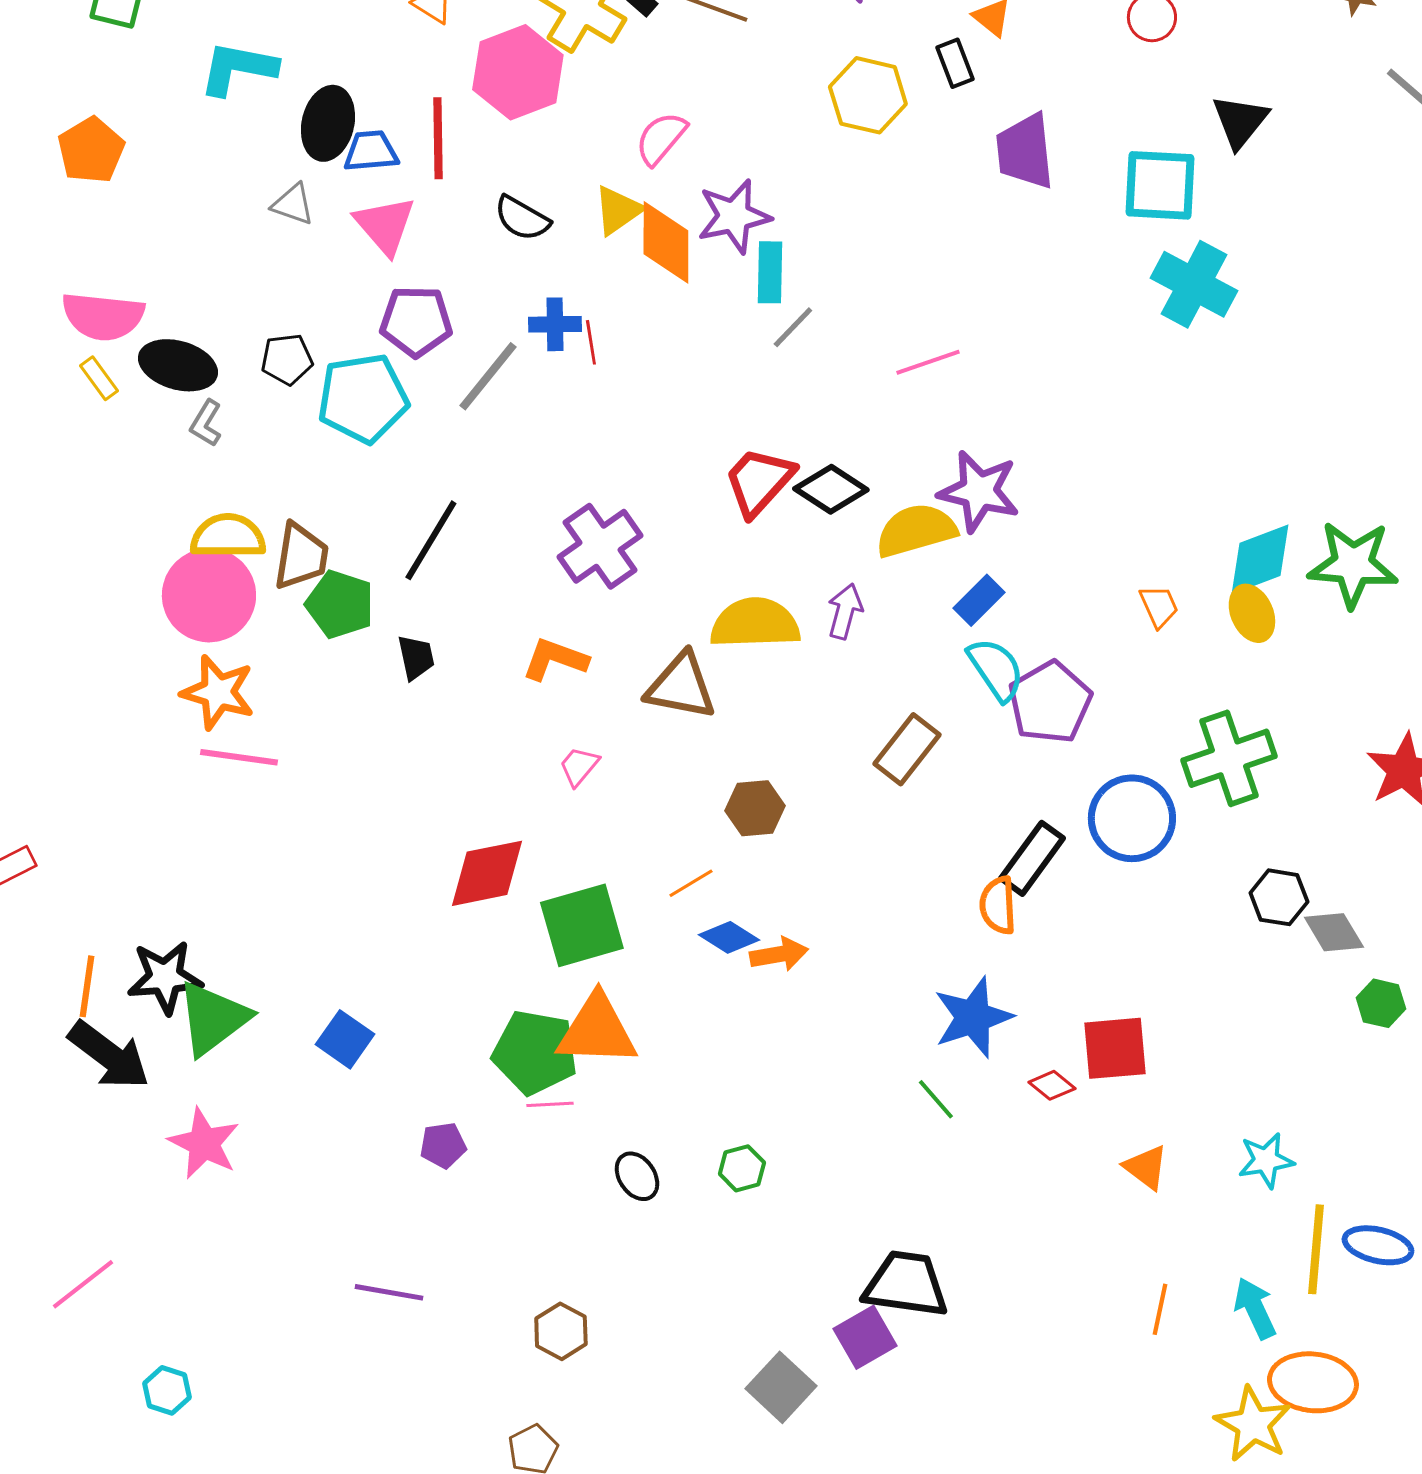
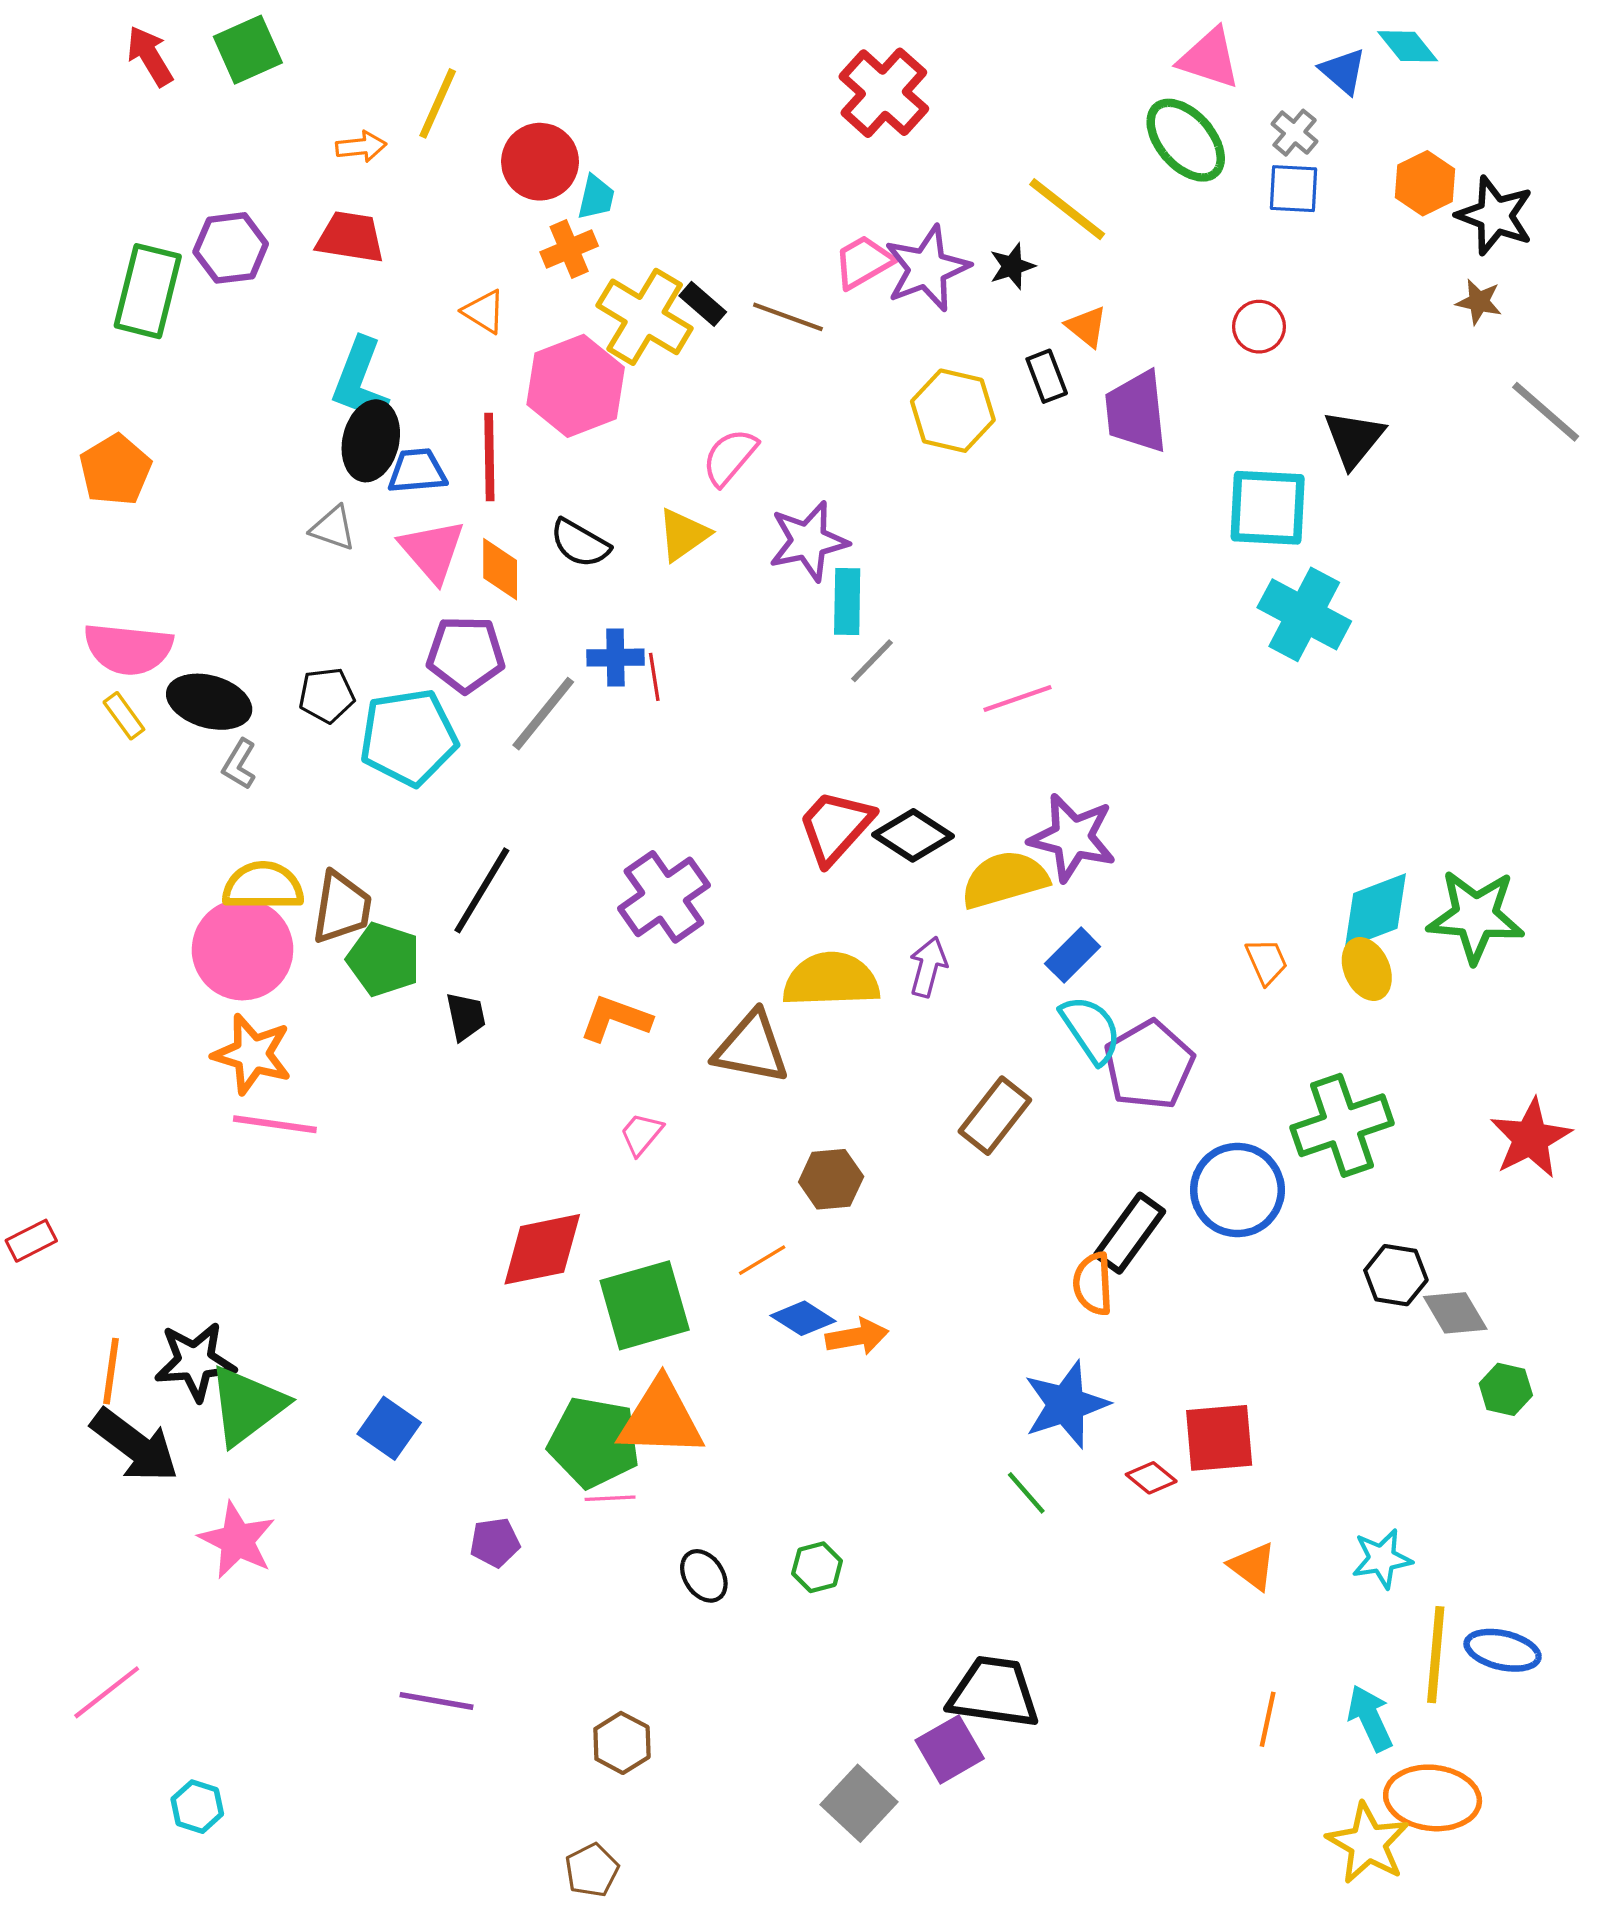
cyan L-shape: (238, 68) -> (360, 380), moved, turned -80
purple trapezoid: (1025, 151) -> (1136, 412), moved
orange diamond: (666, 242) -> (500, 569), moved, size x0.7

